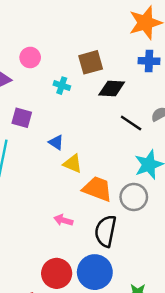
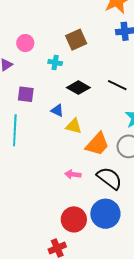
black diamond: (112, 89) -> (78, 88), moved, turned 35
orange trapezoid: (97, 189) -> (97, 144), turned 120
black semicircle: (106, 231) -> (109, 178), turned 124

